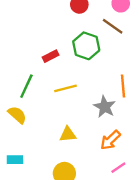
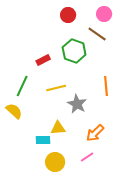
gray star: (105, 107) -> (77, 104), moved
cyan rectangle: (15, 160) -> (43, 140), moved
pink line: (118, 168) -> (87, 157), moved

